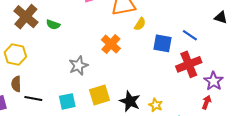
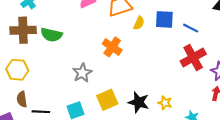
brown cross: (26, 17) -> (23, 30), turned -35
green semicircle: (53, 25) -> (51, 35), size x1.5
blue square: (162, 43) -> (164, 19), moved

